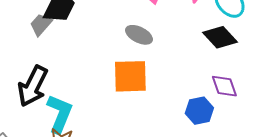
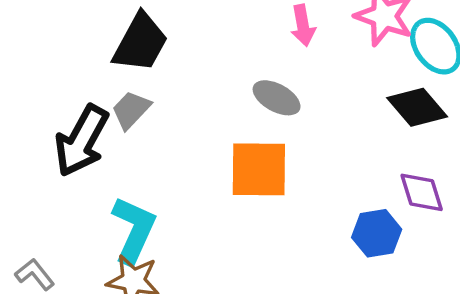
gray trapezoid: (41, 25) -> (131, 110), moved
black arrow: (33, 86) -> (82, 141), moved

